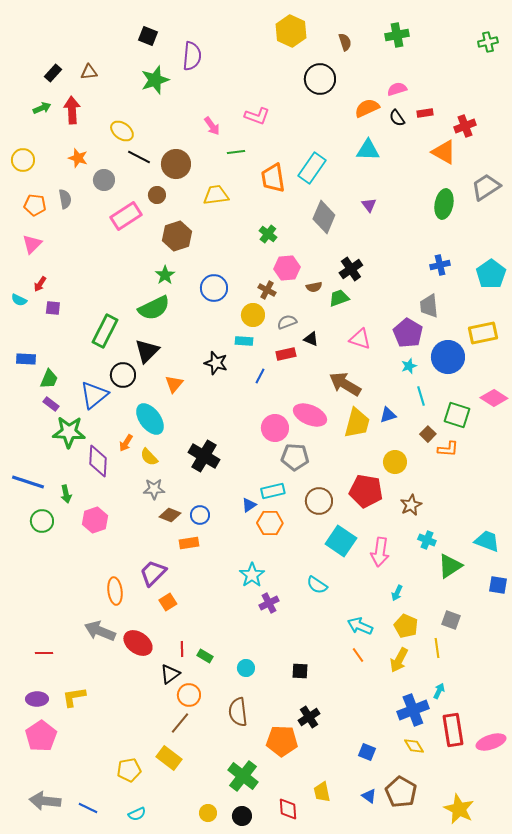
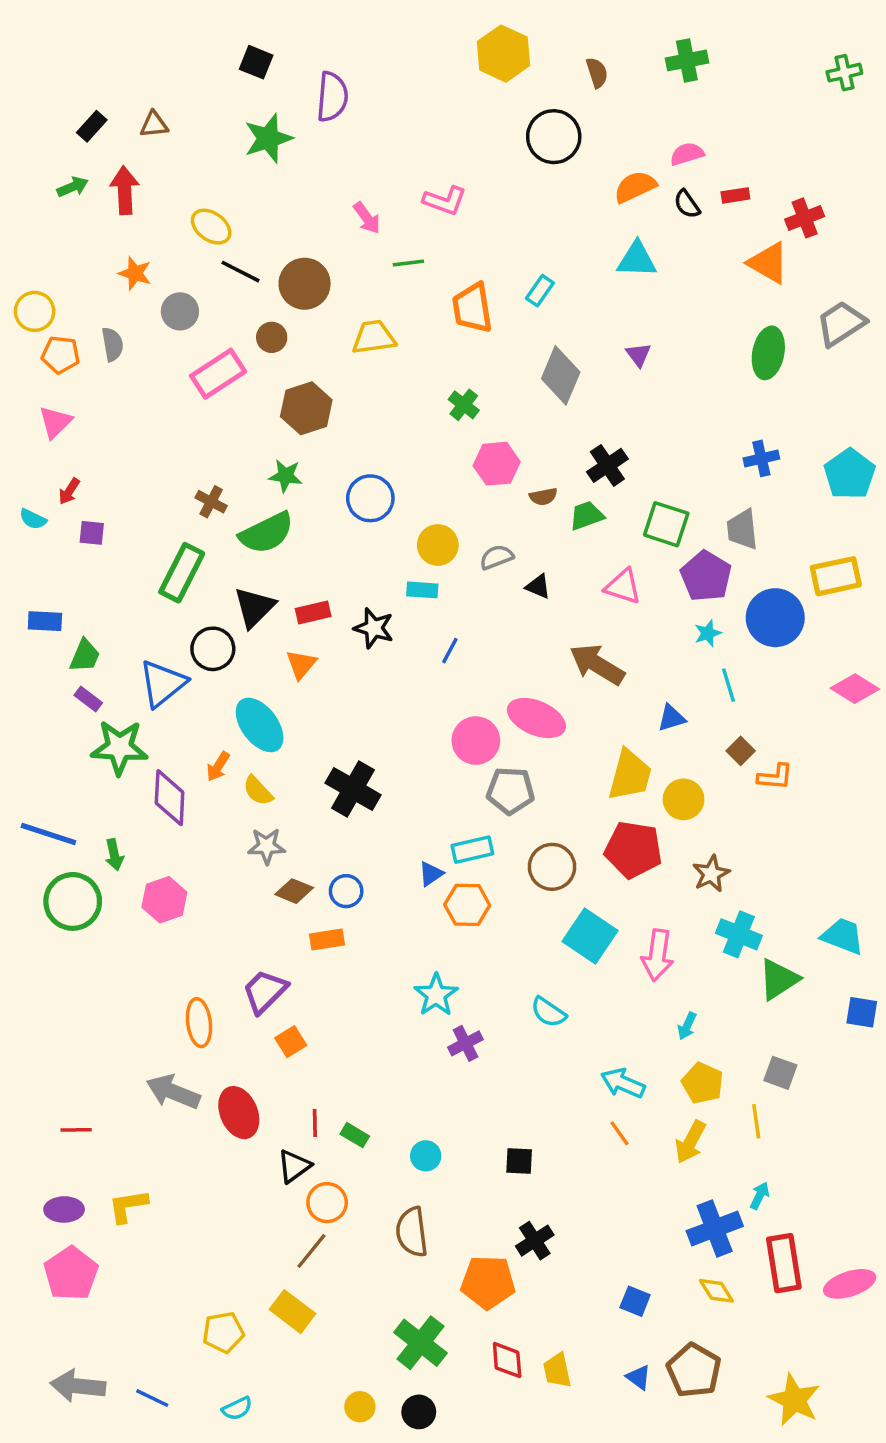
yellow circle: (23, 160) -> (35, 311), moved
cyan rectangle: (312, 168) -> (540, 291), size x0.6
green star: (165, 275) -> (286, 476), turned -30
brown cross: (267, 290) -> (211, 502), moved
red rectangle: (286, 354) -> (313, 612), moved
green square: (457, 415) -> (666, 524), moved
yellow trapezoid: (357, 423) -> (630, 775), moved
green circle: (42, 521) -> (73, 901), size x1.4
cyan cross: (427, 540) -> (739, 934), size x1.4
red ellipse: (138, 643) -> (239, 1113), turned 32
red diamond: (288, 809) -> (507, 1360), moved

